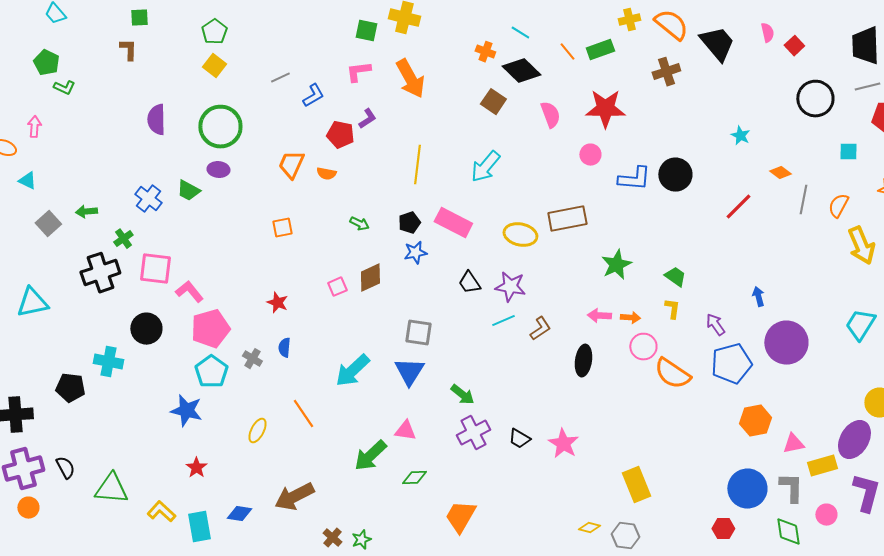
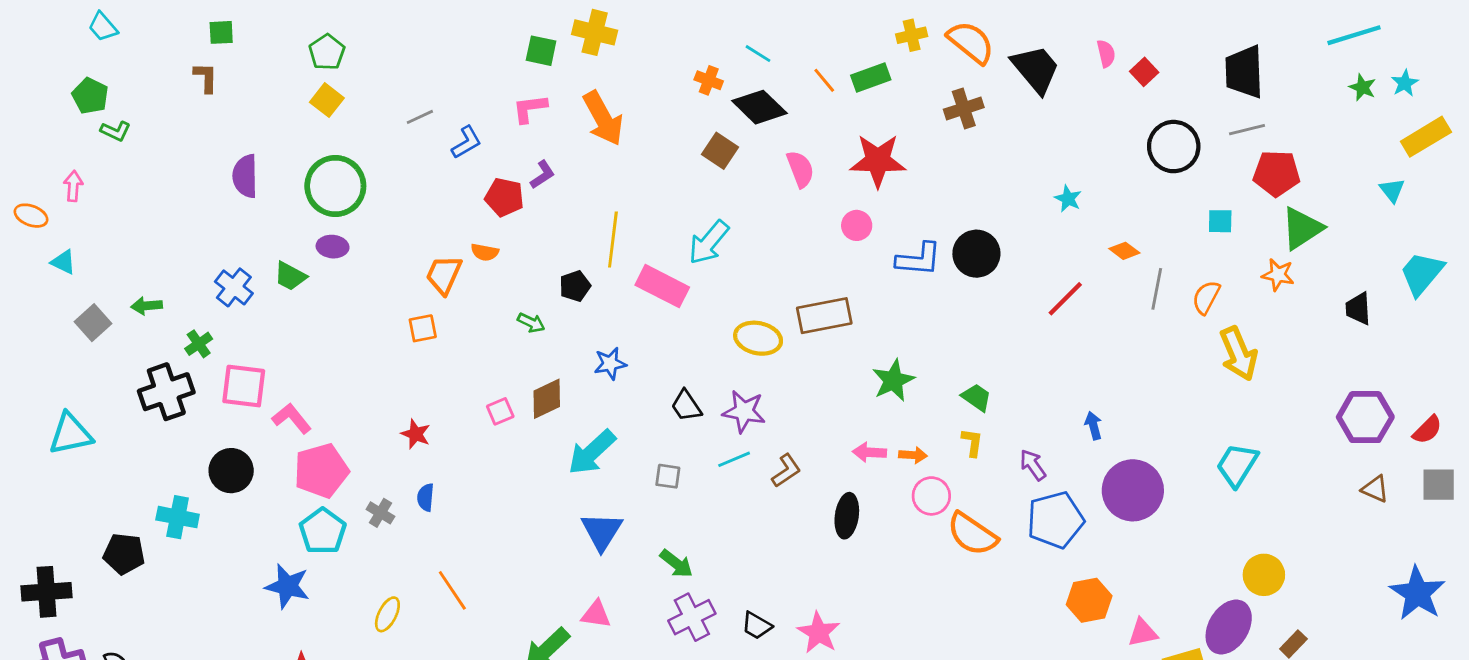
orange trapezoid: (291, 165) -> (444, 275), moved
black pentagon: (409, 223) -> (575, 286), moved
pink rectangle: (453, 223) -> (662, 286), moved
gray square: (418, 333) -> (668, 476), moved, size x0.7
cyan arrow: (352, 371) -> (592, 452), moved

